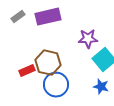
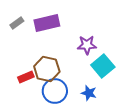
blue star: (101, 87) -> (89, 93), moved

